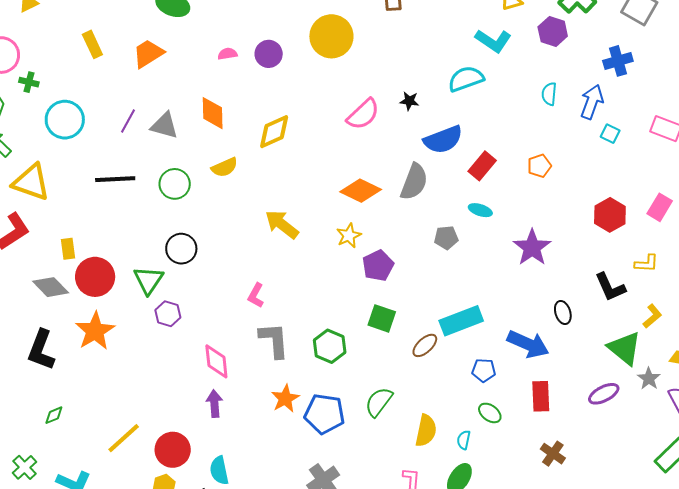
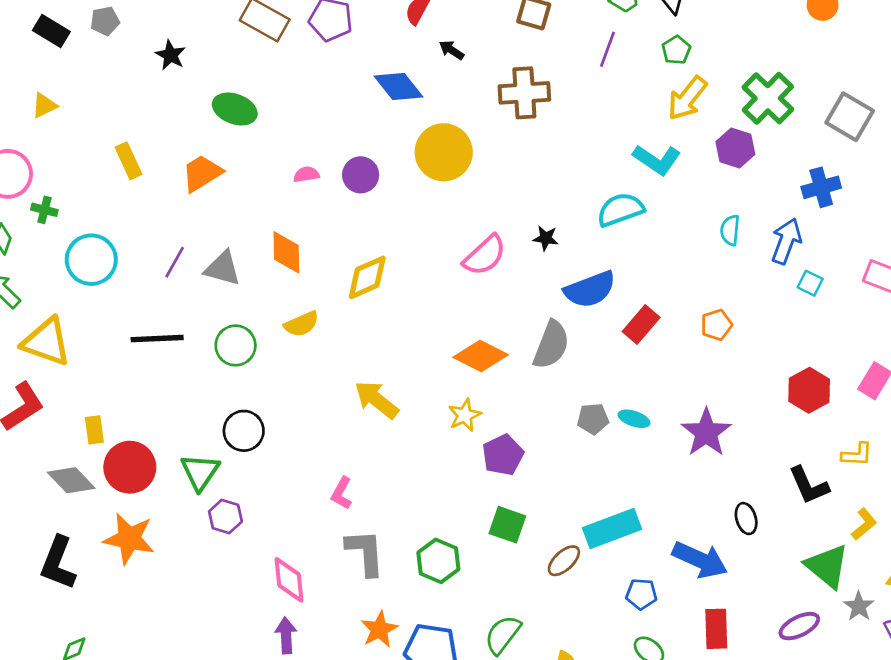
cyan ellipse: (480, 210) -> (634, 419), moved
orange star: (95, 331) -> (129, 539), turned -30

